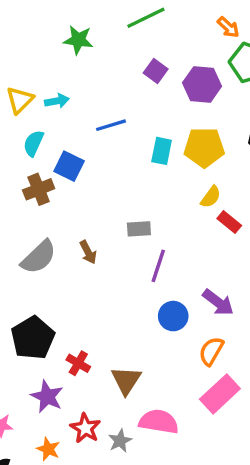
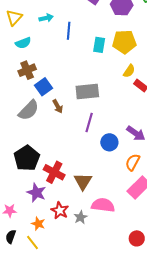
cyan arrow: (57, 101) -> (46, 18), moved
blue line: (111, 125) -> (69, 31), turned -66
cyan semicircle: (33, 143) -> (23, 43), turned -133
blue square: (69, 166) -> (43, 87), moved, turned 30
gray rectangle: (139, 229) -> (87, 91), size x1.6
purple line: (158, 266) -> (89, 123), moved
red cross: (78, 363) -> (54, 172), size x1.5

